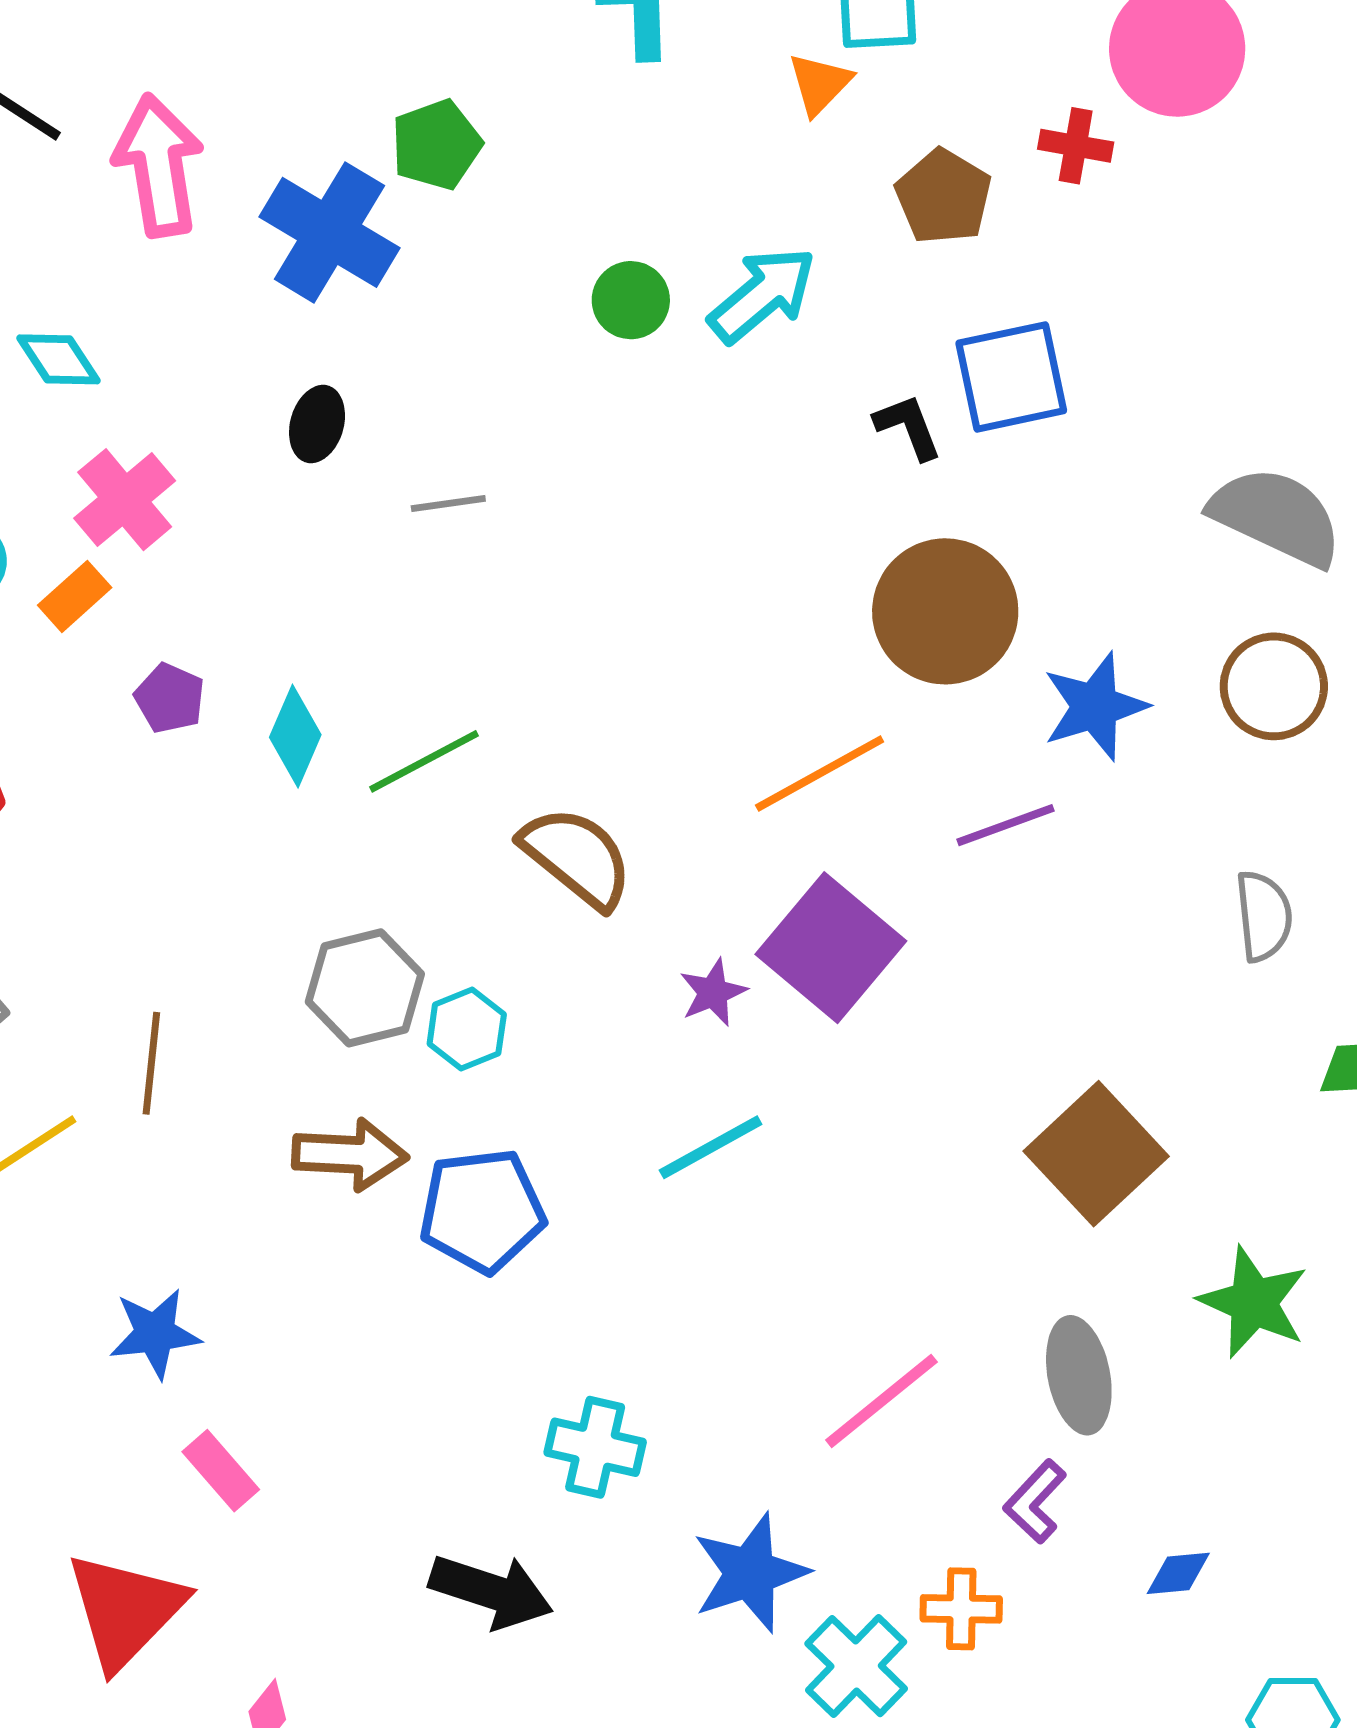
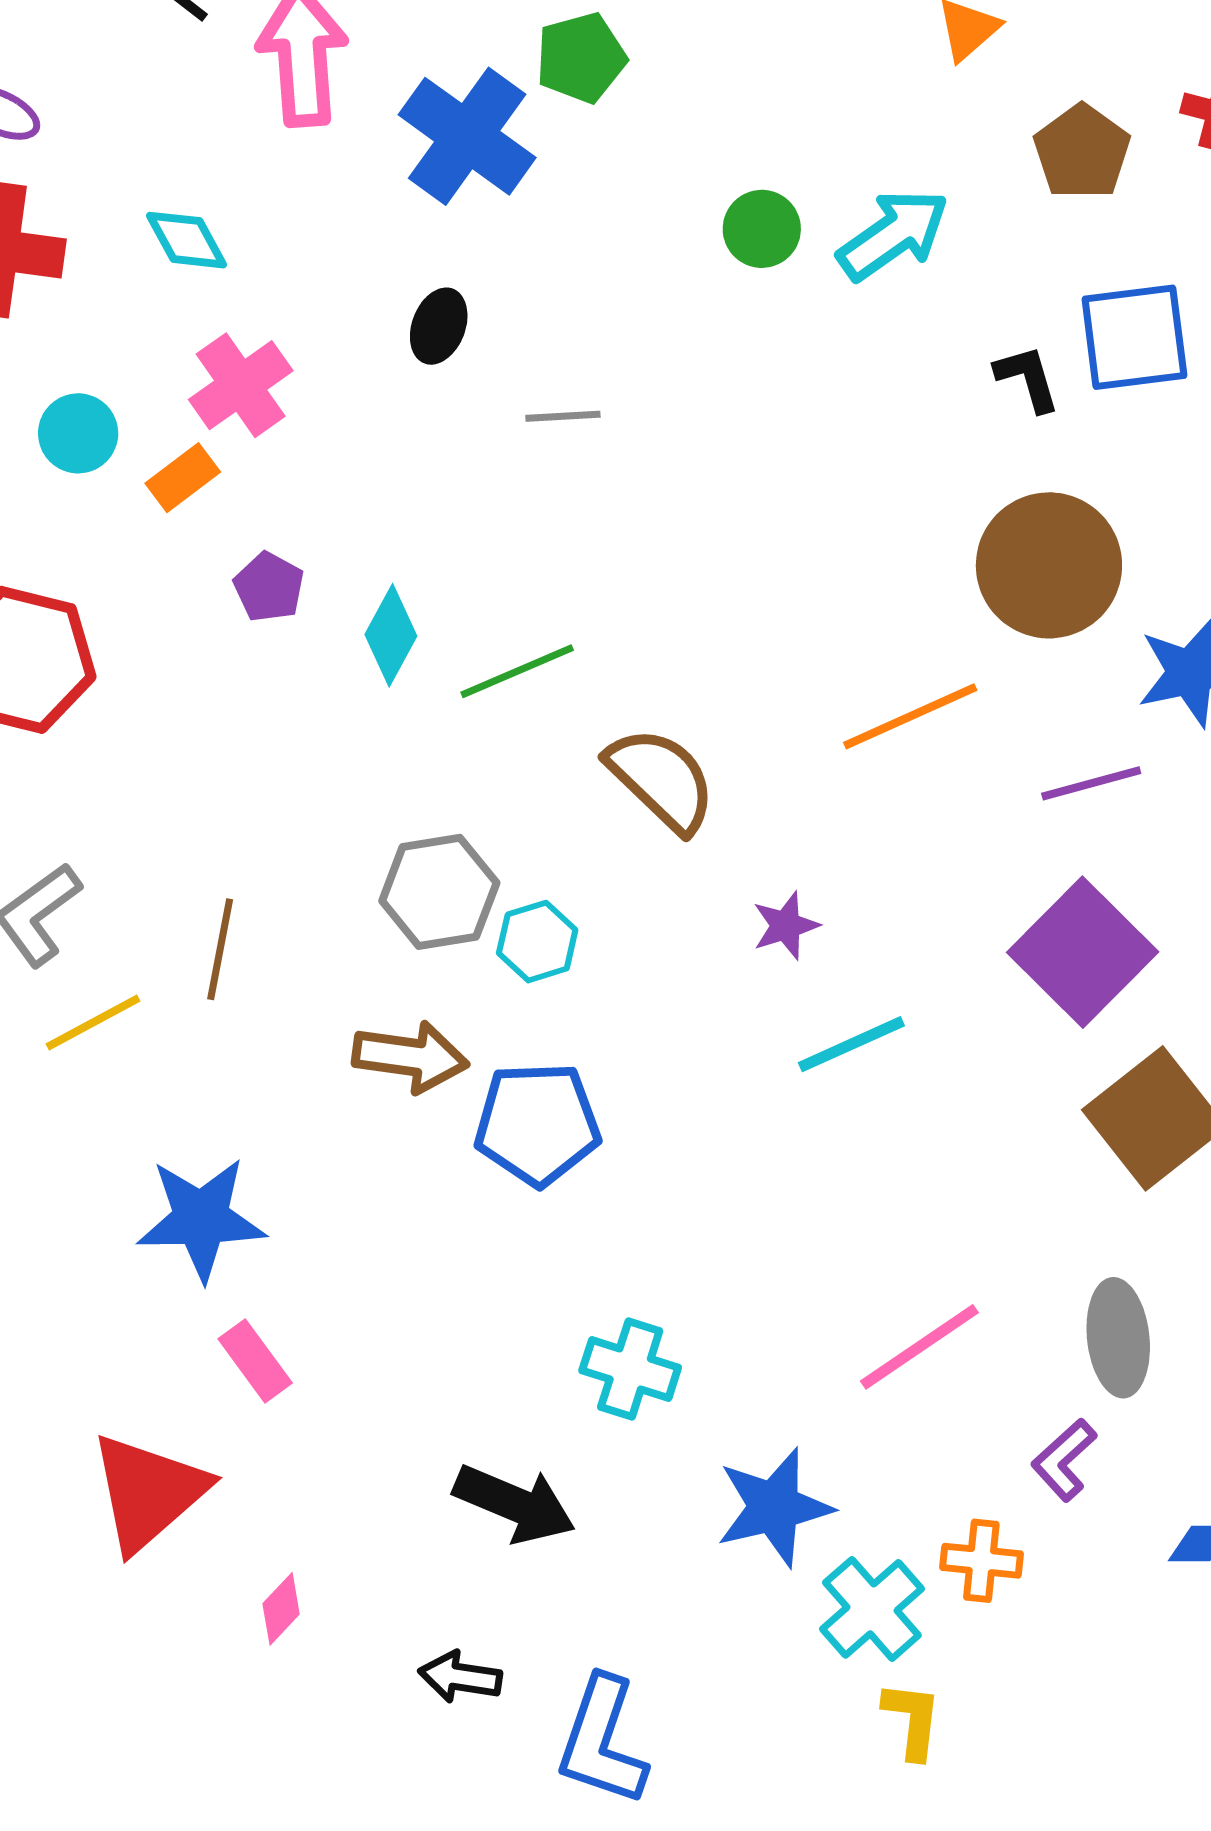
purple square: (831, 948) -> (1083, 952), moved
cyan line: (711, 1147) -> (851, 1044), moved
blue star: (155, 1333) -> (201, 1219), size x1.4

